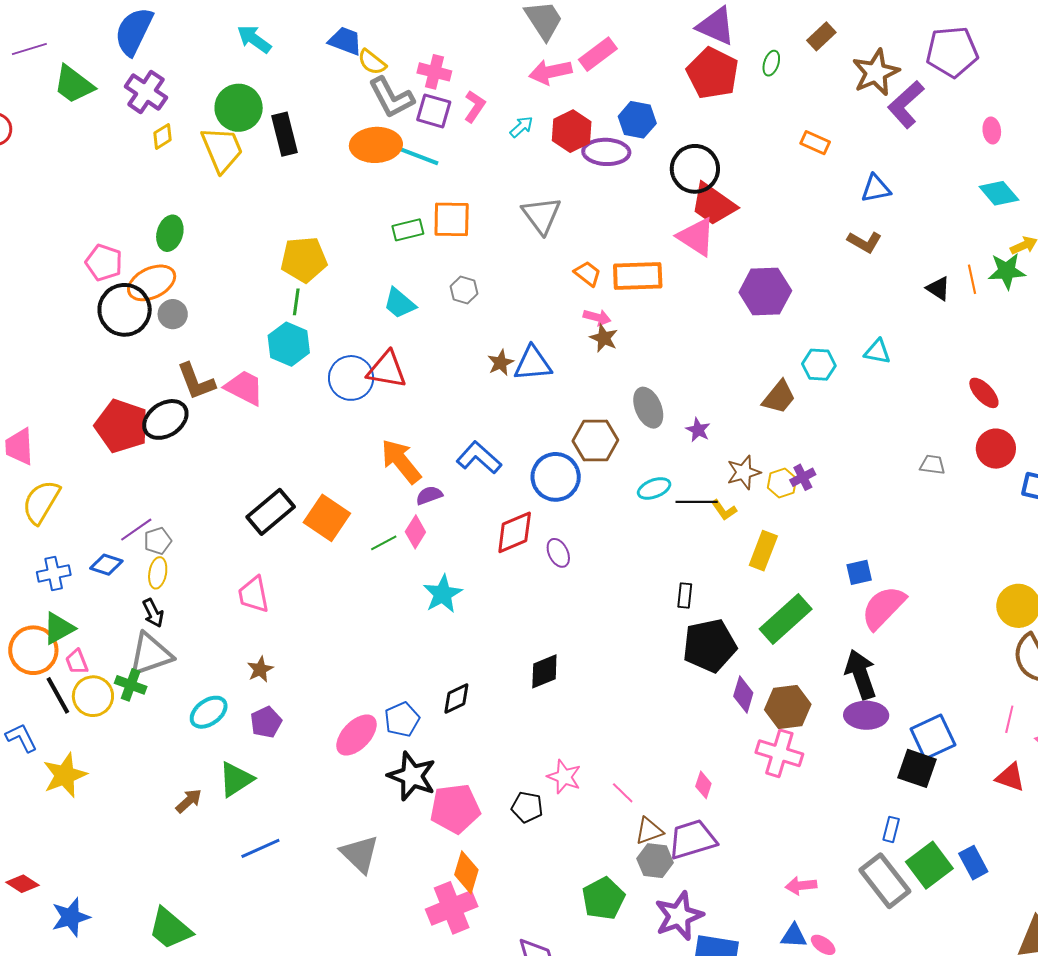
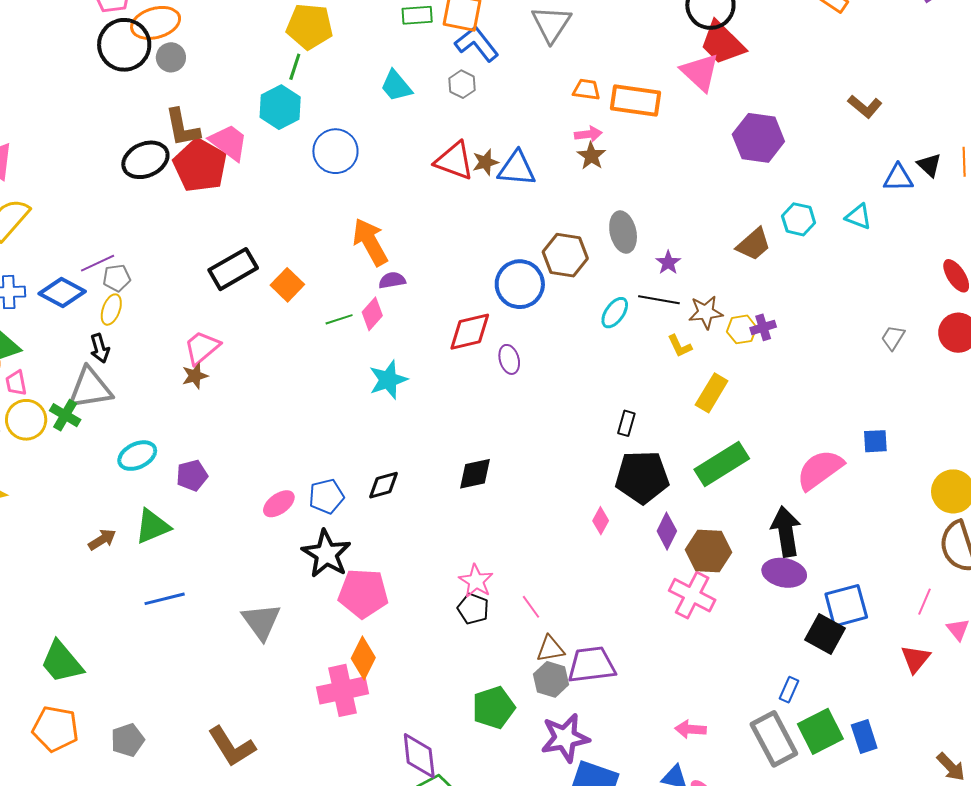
blue triangle: (876, 189) -> (898, 178), moved
orange trapezoid: (588, 274) -> (587, 90), turned -40
pink arrow: (597, 317) -> (588, 134), turned -32
red triangle: (387, 370) -> (454, 161), moved
red pentagon: (122, 426) -> (200, 166), moved
blue L-shape: (479, 458) -> (477, 44), moved
gray trapezoid: (932, 465) -> (893, 338), turned -76
cyan ellipse: (654, 488) -> (615, 313), turned -44
black line: (697, 502) -> (659, 300), moved
orange square: (327, 518) -> (287, 285), size x0.7
blue diamond: (106, 565) -> (62, 293), size x1.4
blue square: (859, 572) -> (875, 441), moved
pink trapezoid: (254, 595) -> (202, 348), turned 51
brown star: (260, 669) -> (195, 376), moved
pink ellipse: (357, 735) -> (279, 504), size x0.7
red triangle: (1010, 777) -> (915, 659), turned 40
pink diamond: (703, 785) -> (601, 521), moved
black pentagon: (527, 807) -> (473, 609), moved

